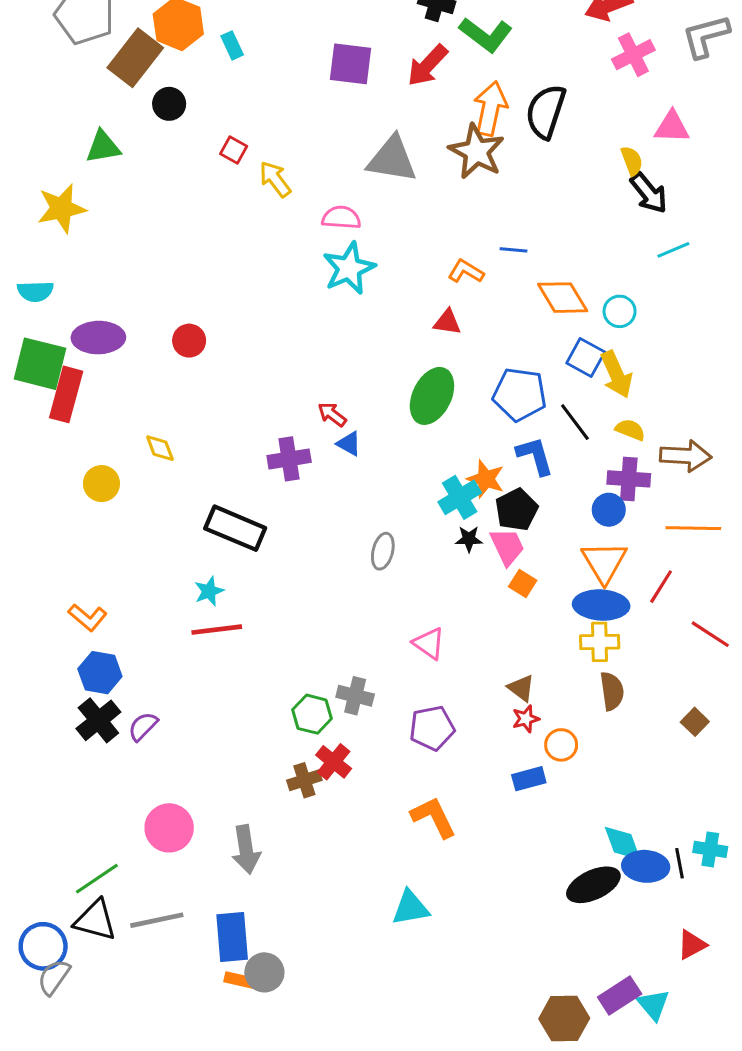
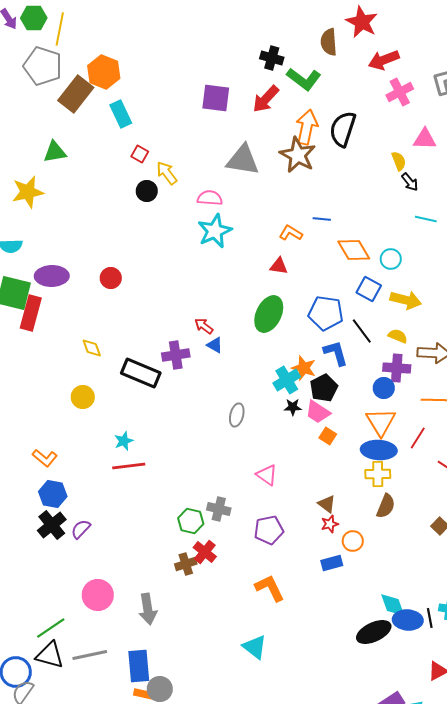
cyan rectangle: (232, 45) -> (121, 114), moved, size x1.5
black circle: (169, 104) -> (147, 191), moved
black arrow: (649, 193) -> (410, 182), size x0.7
cyan line: (673, 250) -> (426, 219), turned 35
yellow arrow: (616, 374) -> (406, 300), moved, turned -52
yellow circle: (101, 484) -> (83, 397), moved
black rectangle: (235, 528) -> (141, 373), moved
pink trapezoid: (507, 547) -> (318, 412), turned 148
brown semicircle: (612, 691) -> (386, 506), turned 30
cyan triangle: (410, 908) -> (255, 647), turned 48

